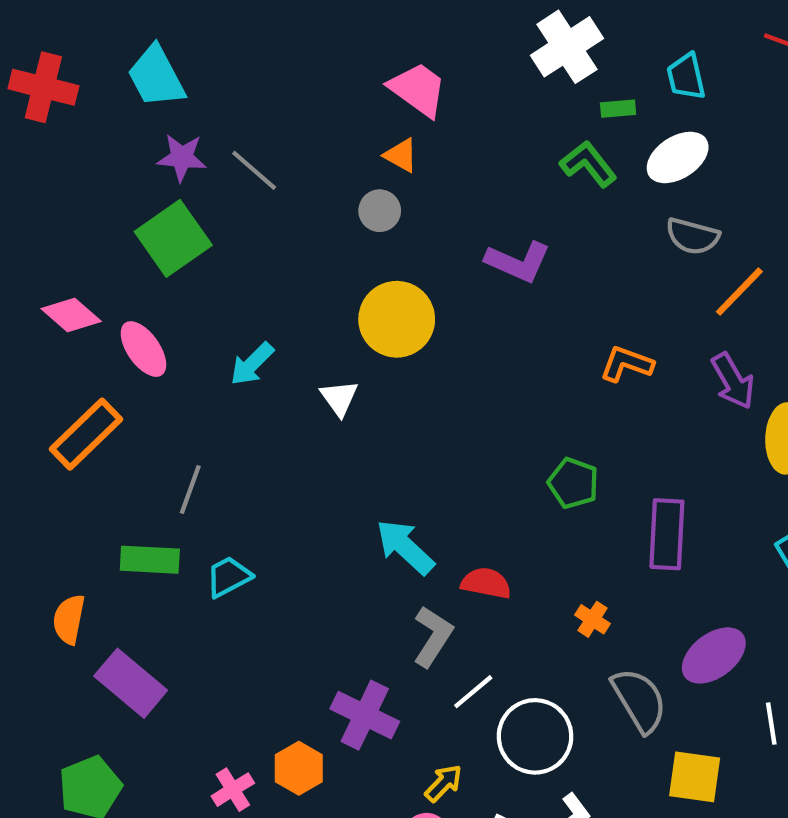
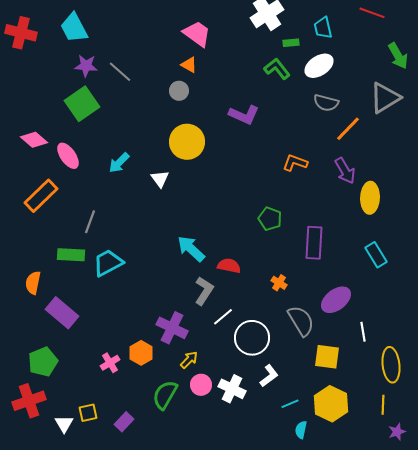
cyan trapezoid: (229, 577) -> (108, 263), size x1.4
yellow arrow: (444, 783) -> (189, 360), moved

